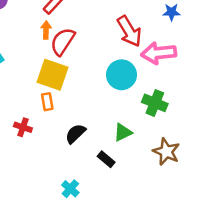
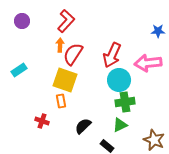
red arrow: (129, 31) -> (112, 55), moved, turned 55
green cross: (155, 103) -> (125, 102), moved, turned -30

